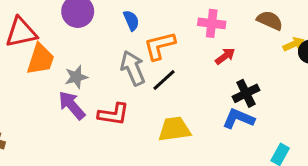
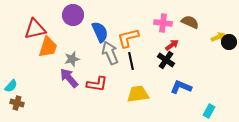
blue semicircle: (131, 20) -> (100, 32), moved, size x1.5
brown semicircle: (270, 20) -> (190, 22), moved
black line: (164, 80) -> (131, 61), turned -60
black cross: (246, 93) -> (166, 60), moved, turned -30

